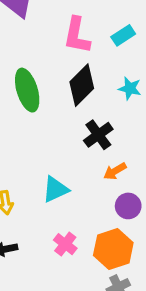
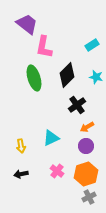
pink L-shape: (77, 35) -> (44, 47), moved
purple circle: (128, 206) -> (86, 146), moved

